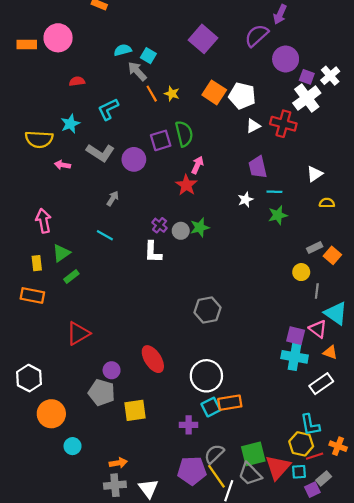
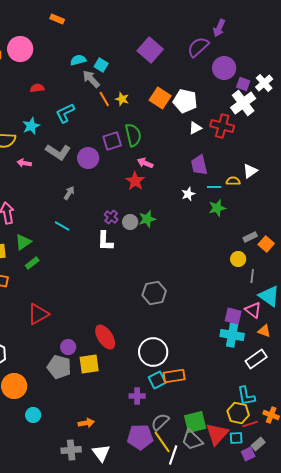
pink arrow: (197, 165) -> (145, 163), turned -91
yellow semicircle: (327, 203) -> (233, 181), moved
yellow square: (135, 410) -> (89, 364), moved
orange arrow: (118, 463) -> (86, 423), moved

